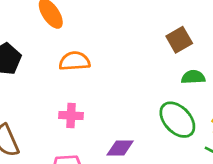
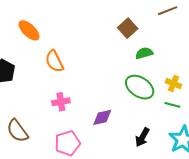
orange semicircle: (75, 61) -> (54, 61), turned -100

